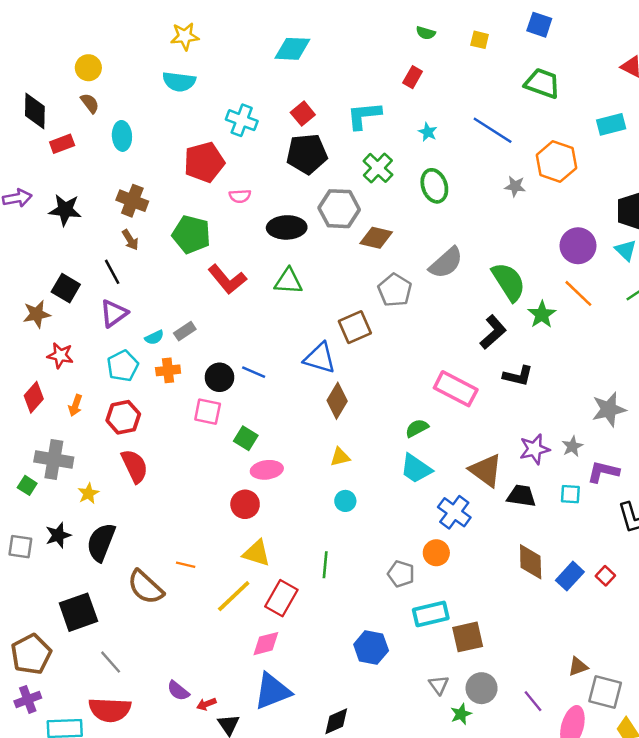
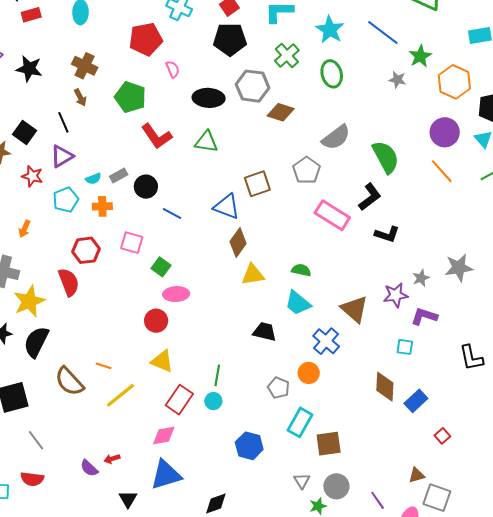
cyan star: (428, 132) -> (330, 30), size x1.8
orange hexagon: (556, 162) -> (454, 82), moved
pink semicircle: (240, 196) -> (173, 69), turned -114
gray pentagon: (395, 290) -> (307, 170), moved
green star: (542, 315) -> (420, 56), moved
red star: (60, 355) -> (32, 176), moved
black circle: (219, 377) -> (146, 187), moved
pink rectangle: (456, 389) -> (332, 215), moved
red hexagon: (123, 417) -> (86, 250), moved
green semicircle: (417, 428) -> (301, 270), turned 36
gray star: (572, 446) -> (421, 278), moved
yellow triangle: (340, 457) -> (253, 275), moved, size x1.4
purple L-shape: (603, 472) -> (424, 316), moved
yellow star: (88, 493) -> (29, 301), size x1.8
cyan square: (570, 494) -> (405, 347), moved
black trapezoid: (521, 496) -> (265, 332), moved
cyan circle: (345, 501) -> (213, 401), moved
red square: (605, 576) -> (442, 436), moved
yellow line: (234, 596) -> (121, 395), moved
cyan rectangle: (431, 614) -> (300, 422), turned -52
red arrow: (206, 704) -> (112, 459), moved
red semicircle: (110, 710) -> (32, 479), size x0.7

